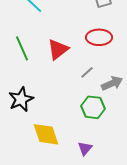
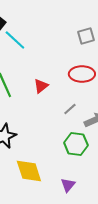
red triangle: (58, 49) -> (41, 86), size x0.7

